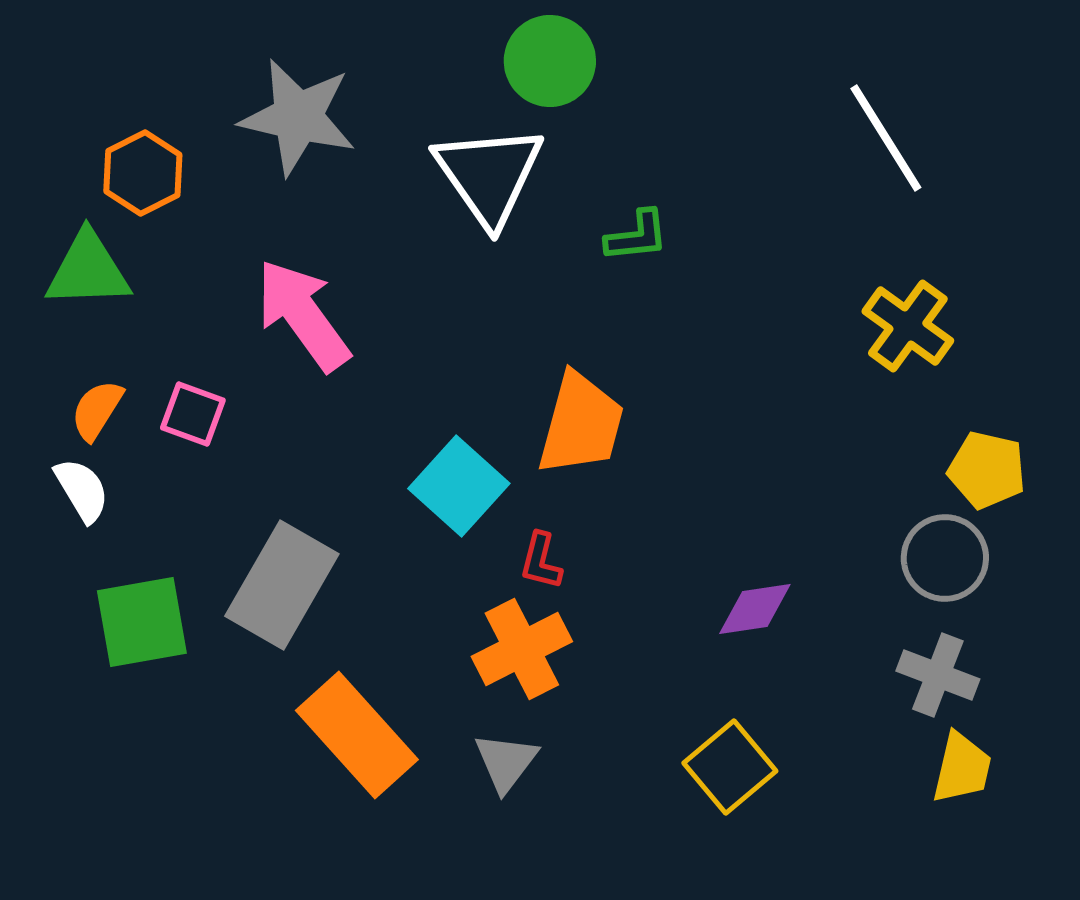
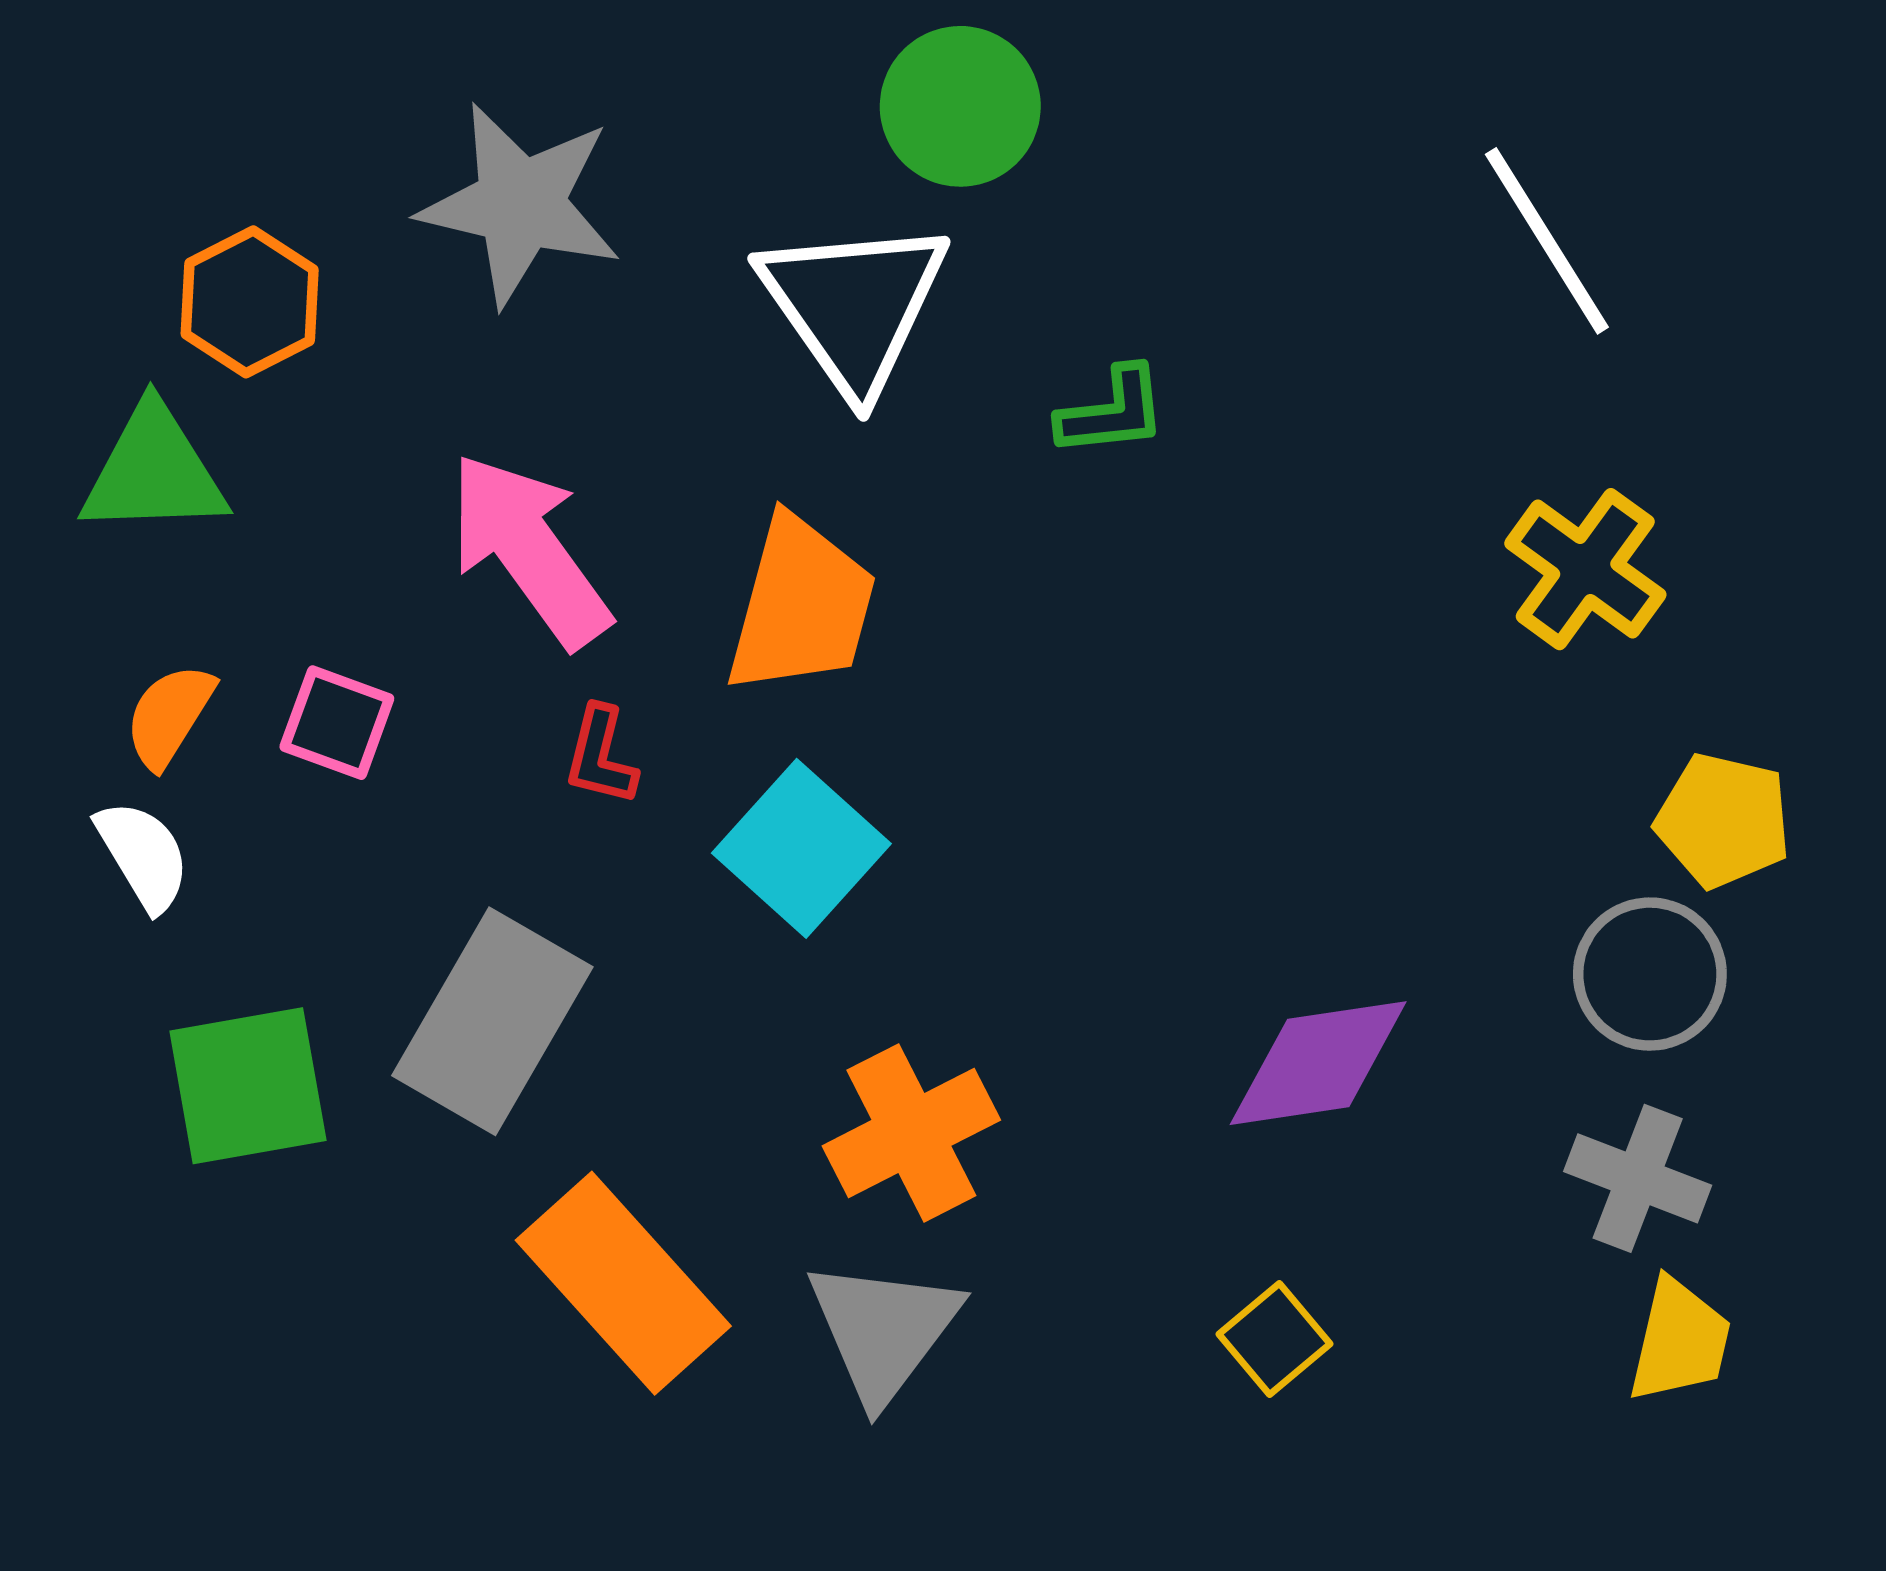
orange trapezoid: (581, 424) -> (801, 606), moved
red L-shape: (541, 561) -> (601, 756), moved
purple diamond: (755, 609) -> (1318, 1063), size x1.4
gray triangle: (506, 762) -> (883, 1330), size x1.4
yellow square: (730, 767) -> (1275, 1339), size x0.7

